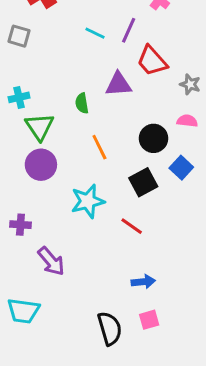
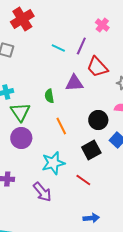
purple arrow: (51, 261) -> (42, 192), moved

